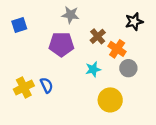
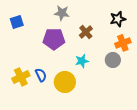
orange cross: (117, 49) -> (123, 43), moved, turned 35
yellow circle: (110, 100) -> (65, 82), moved

